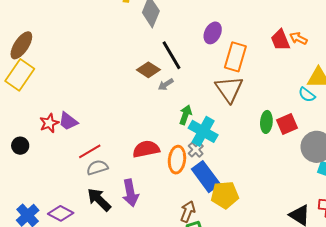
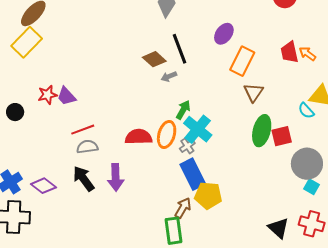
brown triangle: (229, 89) -> (254, 92), moved, size x0.7
green ellipse: (266, 122) -> (262, 131), size x1.4
orange ellipse: (177, 160) -> (167, 134), moved
brown arrow: (188, 212) -> (183, 208), moved

